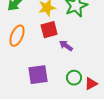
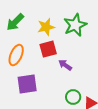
purple square: (38, 75) -> (27, 84), moved

